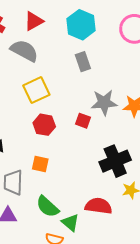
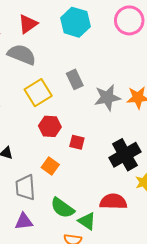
gray rectangle: (83, 62) -> (75, 79), moved
red square: (83, 121) -> (77, 142), moved
orange square: (40, 164) -> (50, 166), turned 30

